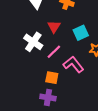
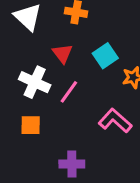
pink L-shape: (73, 65) -> (115, 121), moved
orange square: (52, 78) -> (31, 125), moved

